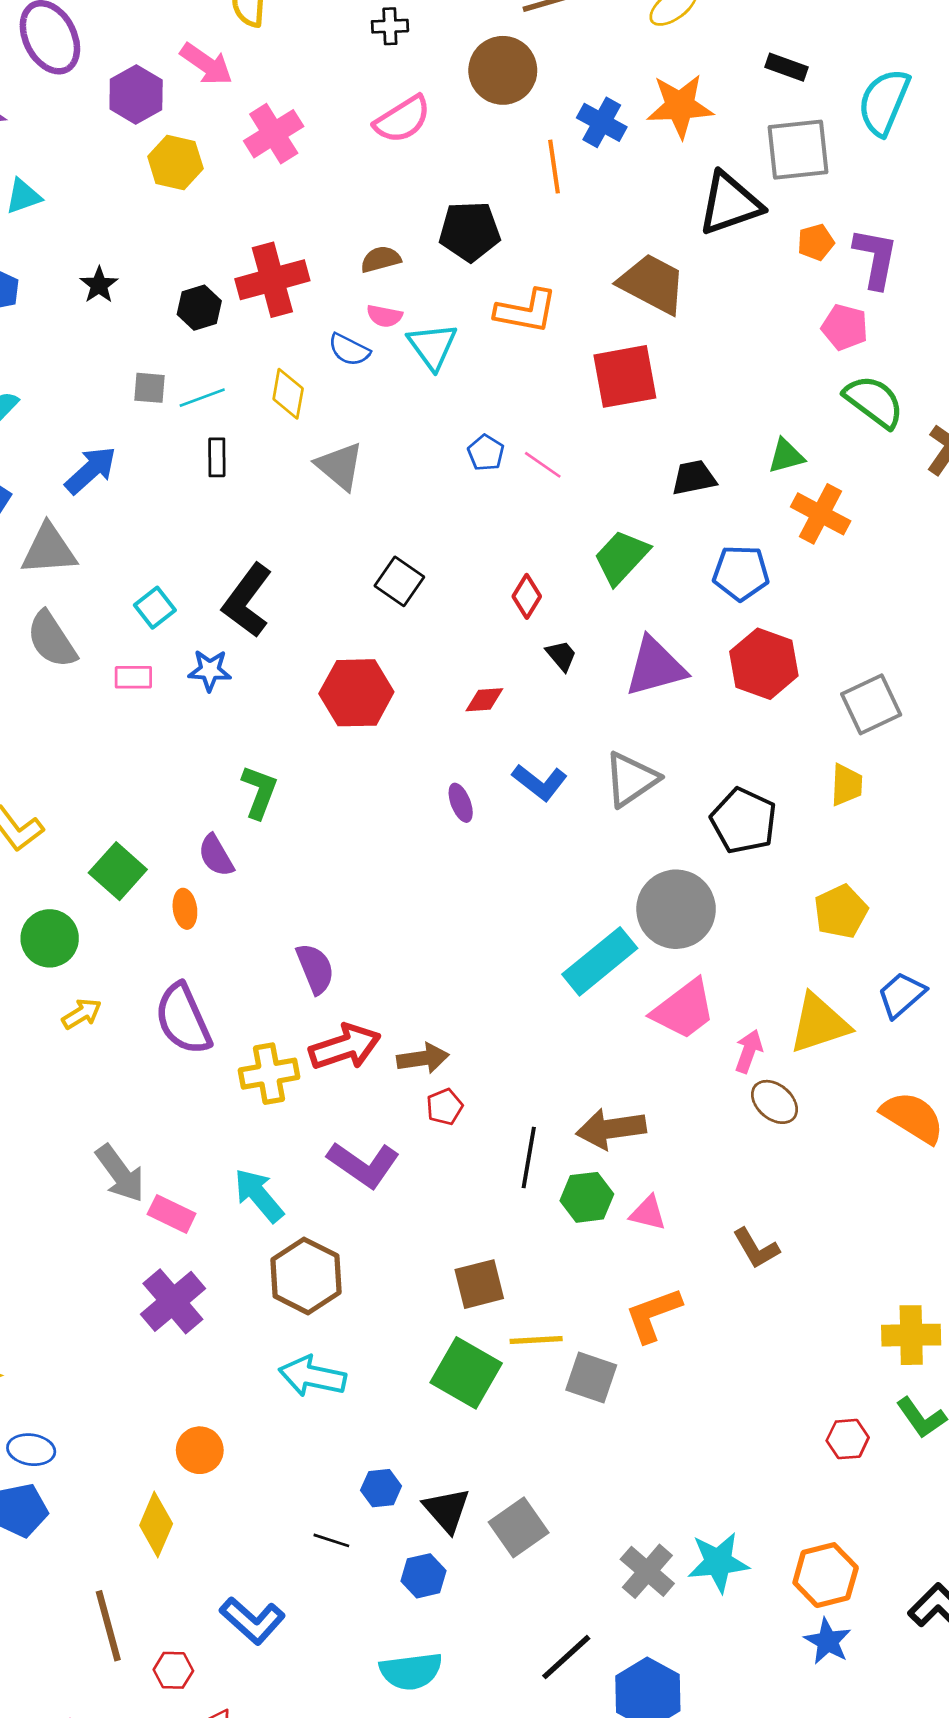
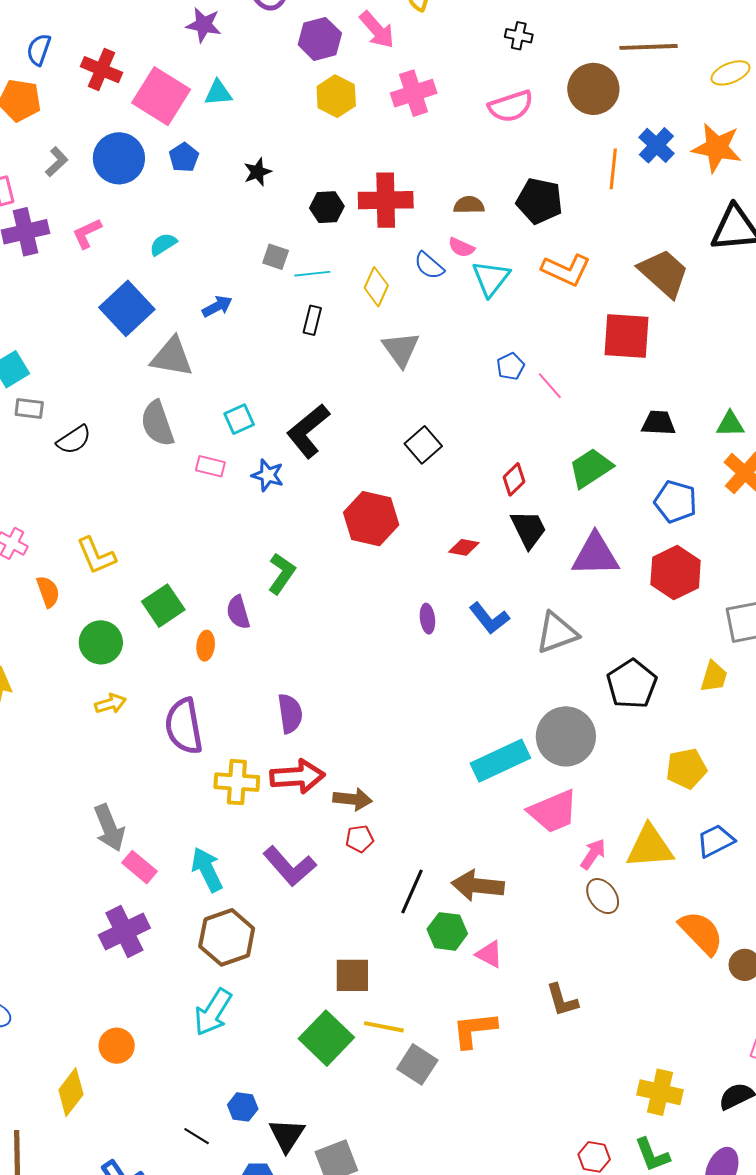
blue arrow: (91, 470) -> (217, 306), size x0.7
black trapezoid: (561, 656) -> (528, 529), size x1.6
cyan arrow: (312, 1376) -> (213, 1012), turned -84

